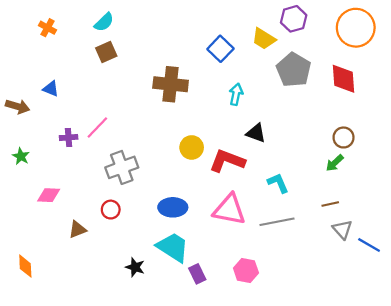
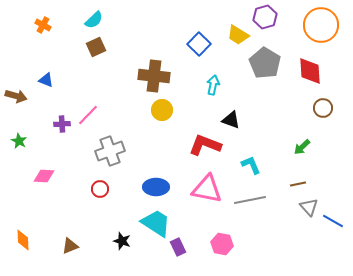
brown circle: (344, 137) -> (323, 108), moved
yellow circle: (192, 147) -> (162, 110), moved
brown triangle: (77, 230) -> (70, 246), moved

